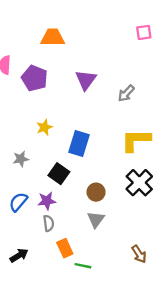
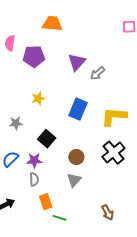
purple pentagon: (34, 78) -> (34, 56), turned -30
gray arrow: (126, 93) -> (98, 73), moved
blue rectangle: (79, 144) -> (78, 109), moved

